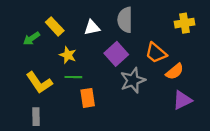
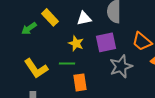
purple square: (116, 54) -> (106, 42), turned 30
yellow star: (68, 55) -> (76, 43), moved

